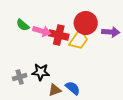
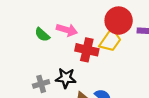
green semicircle: (23, 25) -> (42, 35), moved
red cross: (59, 35) -> (87, 50), moved

